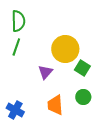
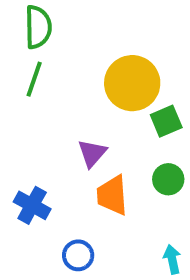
green square: (82, 68) -> (166, 121), turned 35
purple triangle: (45, 72) -> (92, 153), moved

